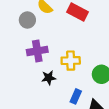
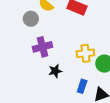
yellow cross: (71, 61) -> (85, 53), moved

